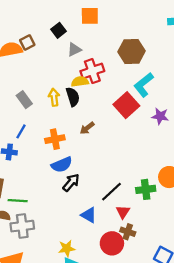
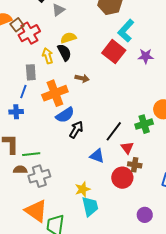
brown square: (27, 42) -> (17, 25), moved
red cross: (92, 71) -> (29, 33), moved
gray rectangle: (24, 100) -> (31, 72), moved, turned 42
brown arrow: (87, 128) -> (82, 78), turned -120
orange cross: (55, 139) -> (55, 93), size x1.4

